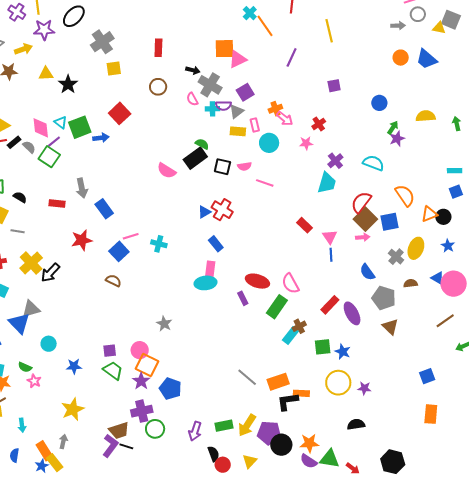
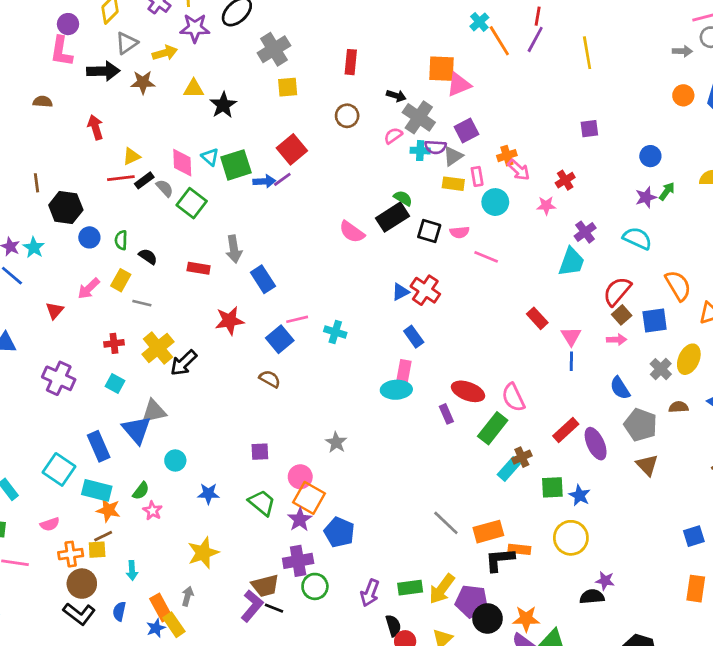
purple line: (292, 57) -> (535, 39), moved
pink semicircle: (192, 99) -> (393, 136), turned 80
purple star: (397, 139) -> (646, 197), moved
purple line: (54, 142) -> (282, 179), moved
brown square: (365, 219) -> (622, 315), size x0.6
purple square: (110, 351) -> (260, 452), moved
green semicircle: (25, 367) -> (141, 491), turned -80
purple star: (364, 388) -> (605, 581), moved

